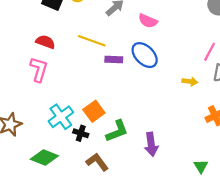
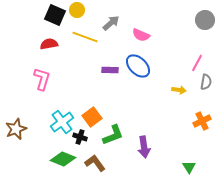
yellow line: (92, 41) -> (85, 37), moved
red semicircle: (45, 42) -> (49, 44), moved, turned -30
green diamond: (44, 158) -> (63, 159), moved

